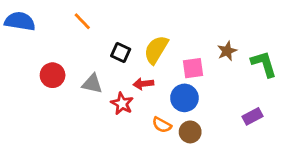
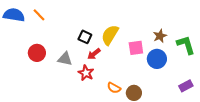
orange line: (82, 21) -> (39, 15), moved
red arrow: (143, 84) -> (94, 54), moved, turned -32
blue circle: (184, 98) -> (157, 59), moved
purple rectangle: (253, 116) -> (186, 86), moved

